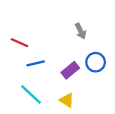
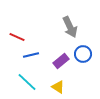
gray arrow: (81, 31) -> (70, 27), size x1.5

